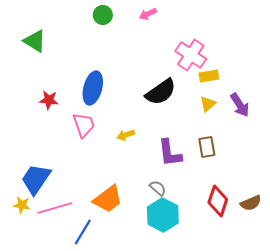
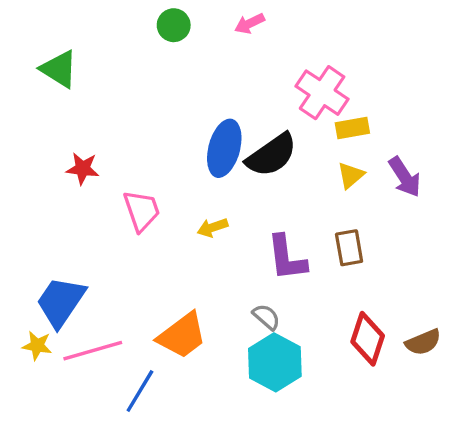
blue ellipse: (93, 88) -> (224, 148), moved

